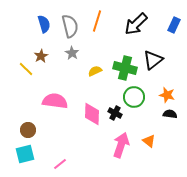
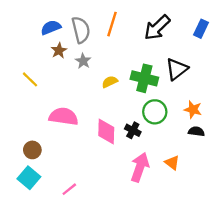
blue semicircle: (44, 24) -> (51, 27), turned -96
brown star: (41, 56) -> (59, 51), moved
cyan square: (25, 154) -> (29, 178), turned -36

